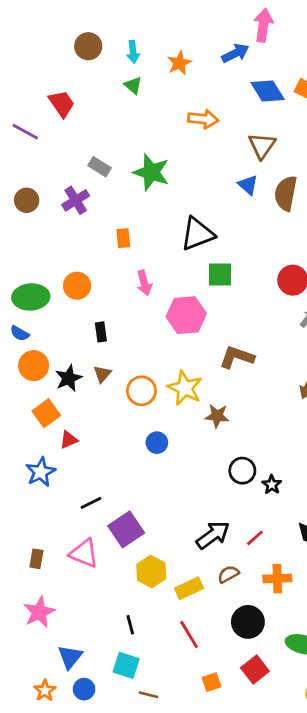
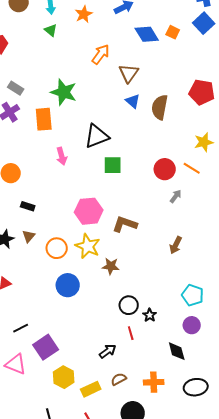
orange arrow: (203, 119) -> (101, 54), turned -60
brown triangle: (262, 146) -> (129, 73), moved
gray rectangle: (99, 167) -> (16, 88), moved
orange rectangle: (123, 238) -> (44, 119), moved, size x1.6
pink arrow: (144, 283) -> (62, 156), moved
pink hexagon: (186, 315) -> (89, 211), moved
black rectangle: (101, 332) -> (28, 206), turned -64
blue circle: (157, 443) -> (68, 285), size x1.5
black arrow: (213, 535) -> (108, 351), size x0.7
red line: (255, 538) -> (131, 333), moved, turned -64

